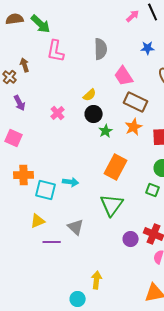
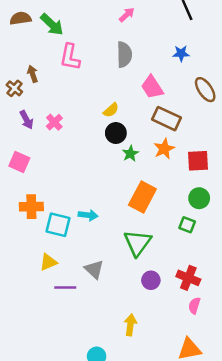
pink arrow: (133, 16) -> (127, 15), moved
pink cross: (58, 113) -> (54, 122), moved
purple circle: (131, 239) -> (151, 280), moved
yellow arrow: (97, 280) -> (130, 325), moved

